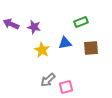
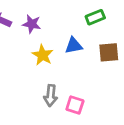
gray arrow: (48, 80) -> (51, 96), turned -42
pink square: (66, 87) -> (75, 105), turned 32

